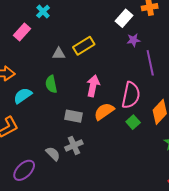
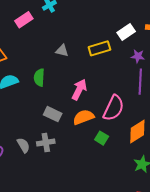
purple star: (133, 40) -> (138, 56), moved
yellow rectangle: (84, 46) -> (99, 48), moved
gray triangle: (59, 54) -> (62, 51), moved
green square: (133, 122) -> (102, 138), moved, turned -32

